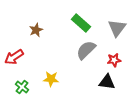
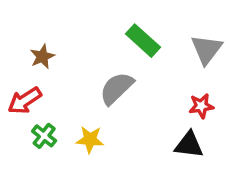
brown star: (36, 30) -> (42, 56), moved
gray semicircle: (86, 50) -> (116, 88), moved
green cross: (22, 87) -> (44, 136), moved

